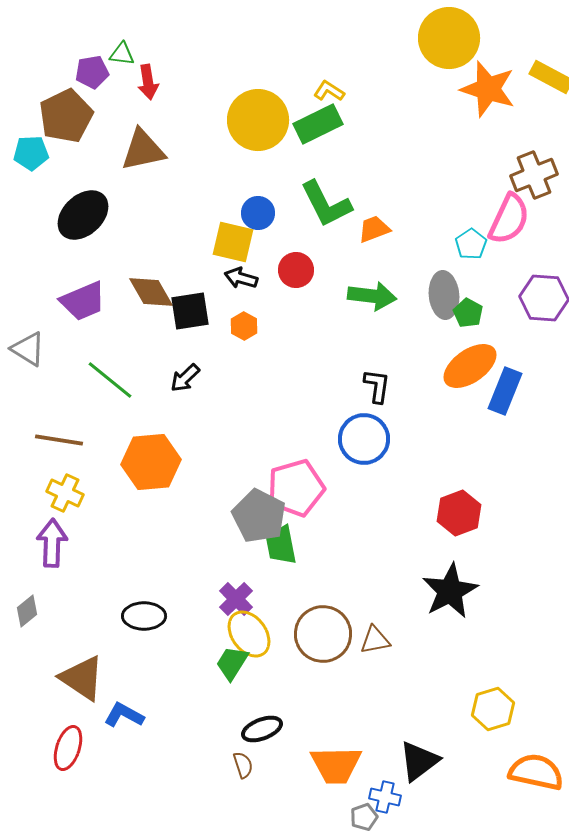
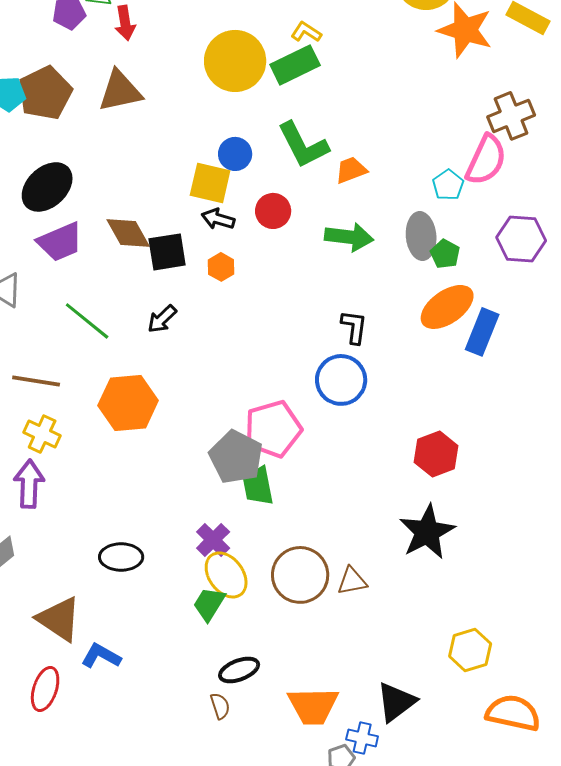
brown pentagon: (66, 116) -> (45, 93), moved
black ellipse: (83, 215) -> (47, 187), moved

